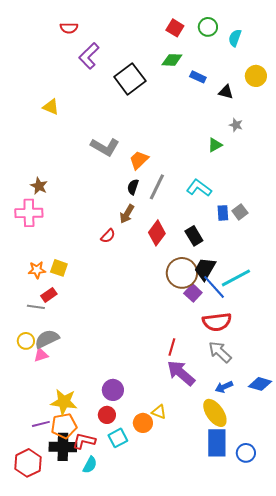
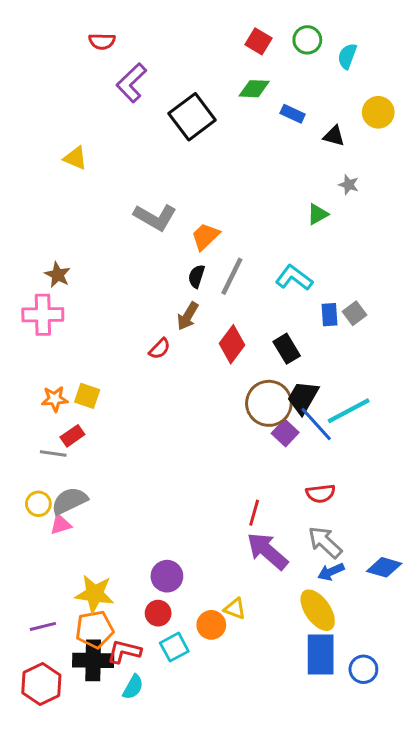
red semicircle: (217, 322) -> (321, 493), moved, size x0.7
gray arrow: (220, 352) -> (325, 542), moved
purple line: (41, 424) -> (43, 626), moved

